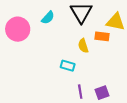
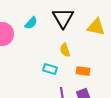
orange rectangle: (102, 36) -> (83, 71), moved

